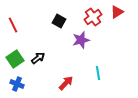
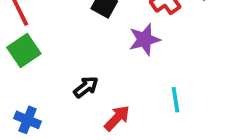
black arrow: (38, 58) -> (86, 87), moved
green square: (15, 59) -> (24, 50), moved

